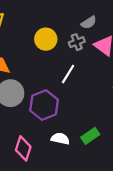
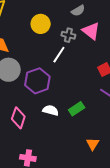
gray cross: (77, 42) -> (68, 35), moved, turned 32

